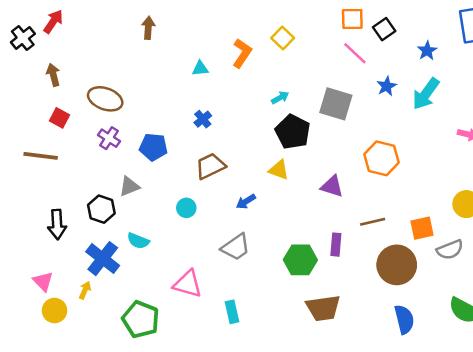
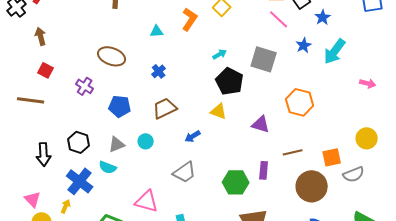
blue star: (427, 51) -> (323, 17), moved
brown ellipse: (105, 99) -> (112, 56), moved
blue pentagon: (153, 147) -> (120, 106), moved
gray triangle: (129, 186) -> (117, 144), moved

